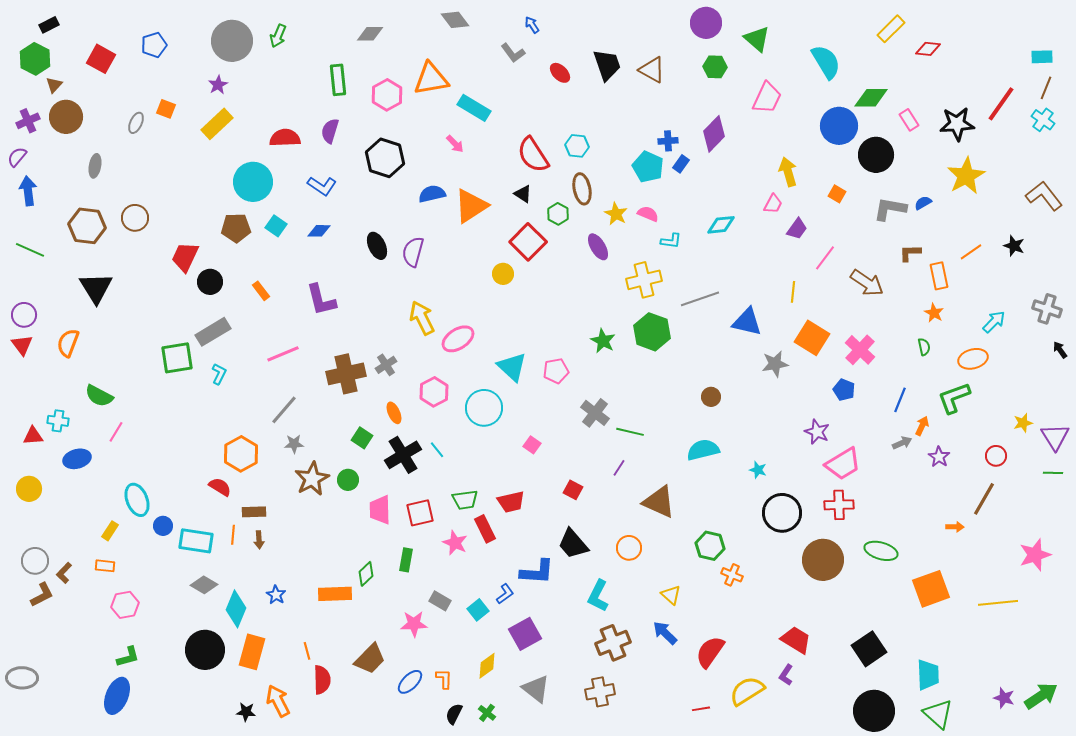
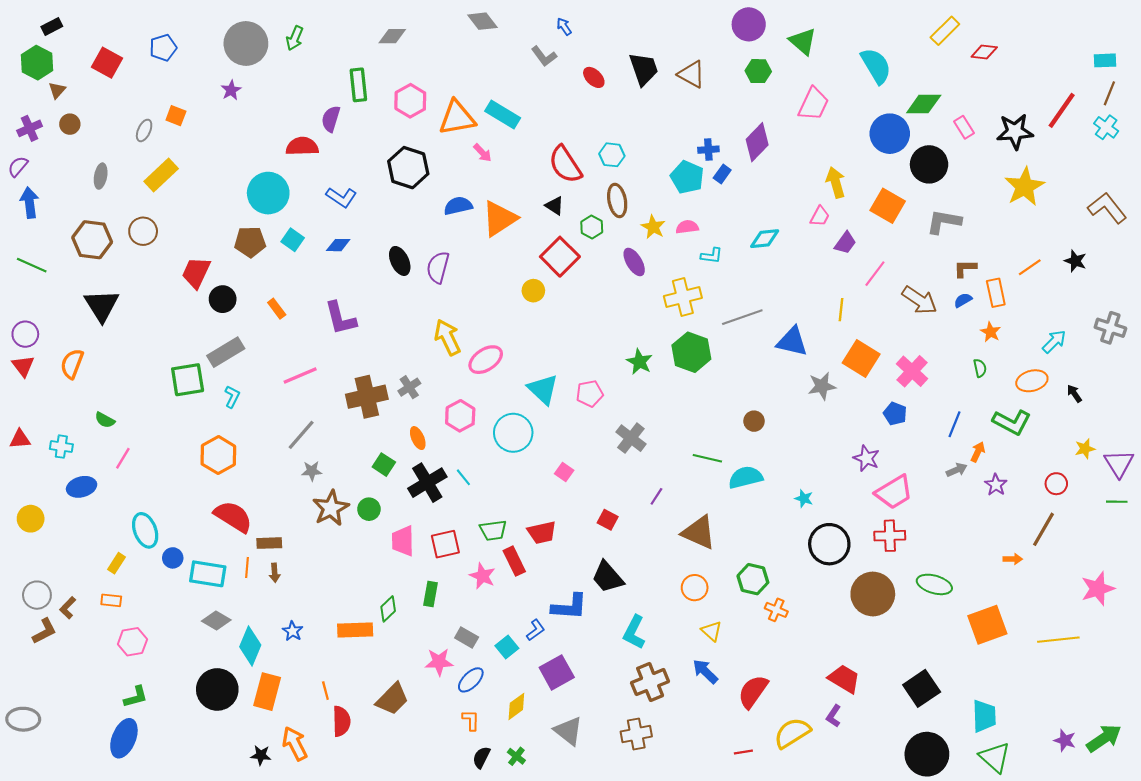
orange triangle: (431, 79) -> (457, 118), moved
brown circle: (66, 117) -> (70, 124), size x0.6
yellow rectangle: (217, 124) -> (161, 175), moved
purple semicircle: (330, 131) -> (331, 119), moved
orange square: (837, 194) -> (888, 206), size x1.8
blue semicircle: (923, 203) -> (963, 300), moved
pink semicircle: (648, 214) -> (687, 227), turned -30
black arrow: (1060, 350) -> (1074, 394), moved
green semicircle: (99, 396) -> (105, 420), size x0.7
green L-shape: (954, 398) -> (1012, 422), turned -132
green line: (630, 432) -> (707, 458), moved
red triangle: (33, 436) -> (20, 439), moved
orange hexagon: (241, 454) -> (218, 455), moved
red semicircle: (220, 487) -> (233, 517), size x1.6
orange circle: (629, 548) -> (695, 588), moved
blue ellipse: (410, 682) -> (471, 680), moved

